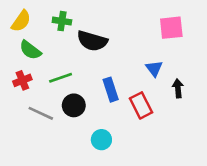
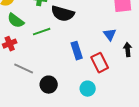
green line: (61, 78) -> (42, 32), moved
black circle: (74, 105) -> (49, 85), moved
cyan circle: (101, 140) -> (88, 89), moved

